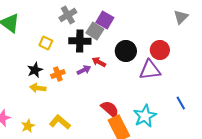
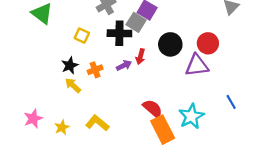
red arrow: (99, 62) -> (140, 57), turned -104
yellow arrow: (38, 88) -> (73, 85), turned 35

